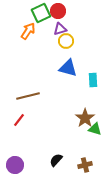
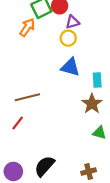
purple triangle: (60, 29) -> (72, 22), moved
brown star: (85, 118) -> (92, 104), moved
black semicircle: (56, 160) -> (45, 166), moved, size x1.5

